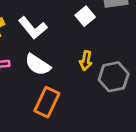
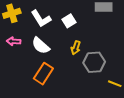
white square: (85, 16) -> (69, 21), moved

